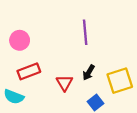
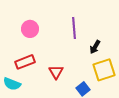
pink circle: (20, 40) -> (30, 29), moved
black arrow: (89, 73) -> (95, 47), moved

